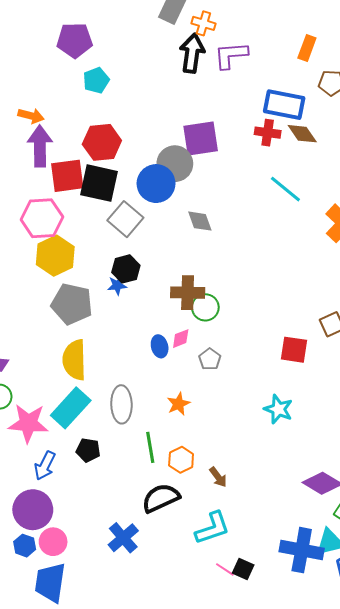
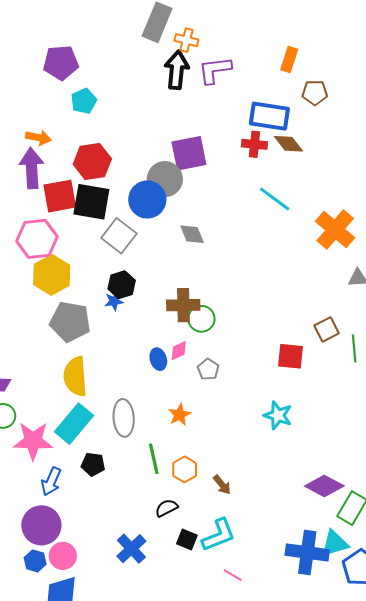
orange arrow: (31, 116) -> (38, 138), moved
black semicircle: (161, 498) -> (166, 508), size x0.6
black square: (243, 569) -> (187, 539), moved

